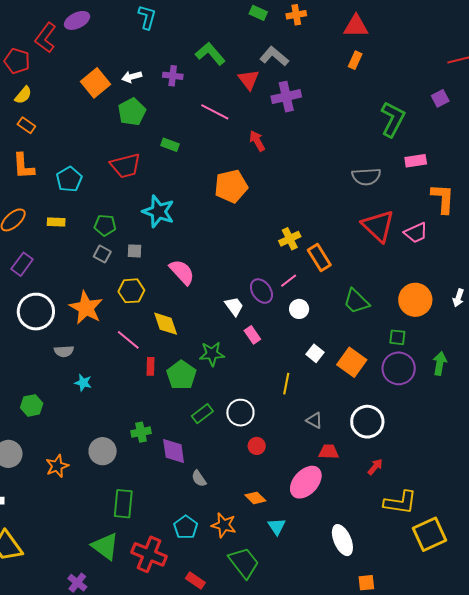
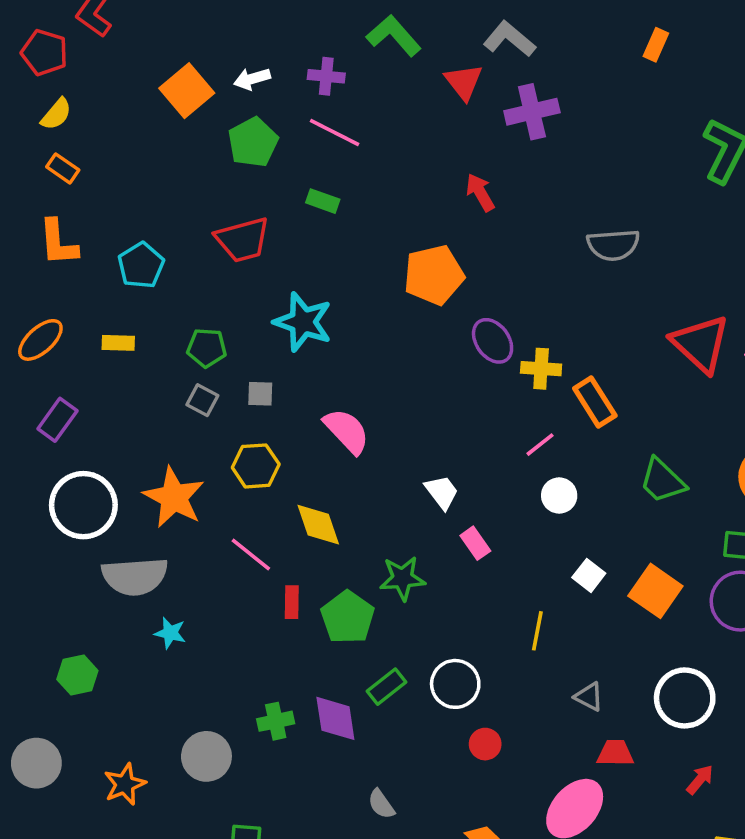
pink line: (215, 112) -> (335, 132), moved
gray semicircle: (366, 177) -> (613, 245), moved
yellow cross: (290, 239) -> (541, 369), turned 30
purple ellipse: (261, 291) -> (493, 341), moved
gray semicircle: (64, 351) -> (135, 576), size x1.8
purple diamond: (174, 451) -> (335, 718), moved

